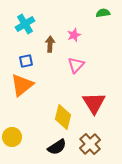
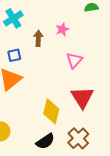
pink triangle: (76, 65) -> (74, 60), moved

